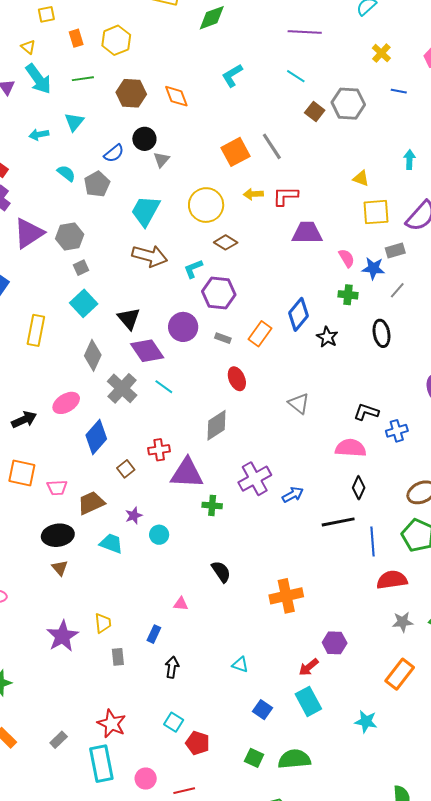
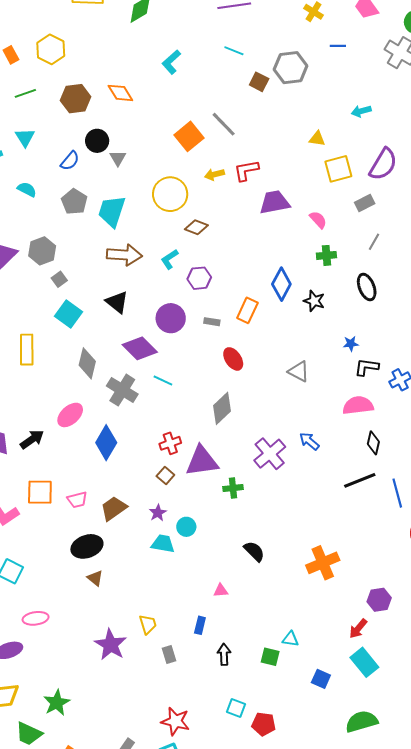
cyan arrow: (409, 160) -> (361, 111), turned -96
gray pentagon: (97, 184) -> (74, 202), moved
blue star: (373, 268) -> (351, 344), moved, size x0.7
purple hexagon: (219, 293) -> (199, 278), size x0.7
black triangle: (129, 319) -> (117, 302), moved
brown square: (126, 469) -> (165, 476), moved
blue arrow: (293, 495) -> (309, 441), moved, turned -100
cyan trapezoid: (111, 543) -> (163, 544), moved
green square: (254, 758) -> (270, 657), moved

